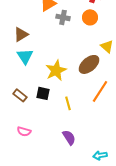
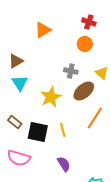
gray cross: (63, 17) -> (71, 71), moved
black square: (43, 93) -> (38, 132), moved, size x1.5
pink semicircle: (24, 131) -> (19, 158), size x1.6

